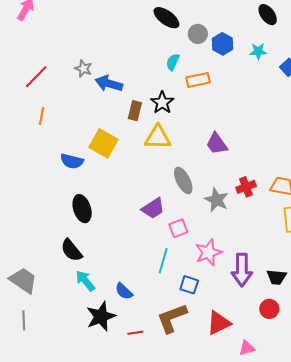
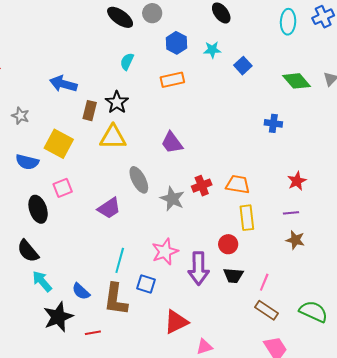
gray circle: (198, 34) -> (152, 13), moved
gray star: (83, 69) -> (20, 116), moved
orange rectangle: (198, 80) -> (172, 80), moved
pink square: (178, 228) -> (63, 188), moved
red circle: (269, 309) -> (228, 244), moved
brown L-shape: (172, 318) -> (116, 299), moved, turned -60

